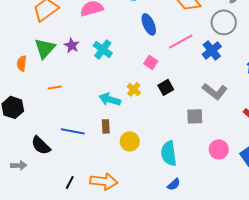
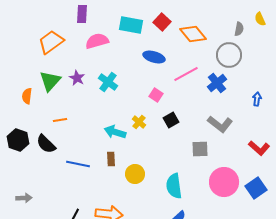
blue ellipse: (149, 24) -> (154, 57), turned -50
black semicircle: (41, 145) -> (46, 144), moved
pink circle: (219, 149) -> (224, 182), size x1.5

